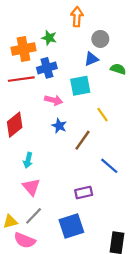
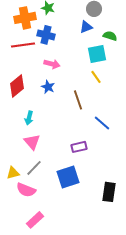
blue cross: (47, 68) -> (46, 35), turned 30
cyan square: (80, 86) -> (97, 54), moved
blue star: (59, 126) -> (48, 87), moved
brown line: (83, 140) -> (78, 100), turned -54

